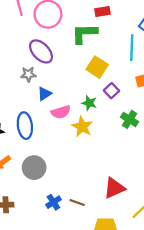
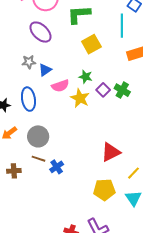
yellow square: (97, 67) -> (91, 44), turned 30
gray star: (28, 74) -> (29, 62), moved
purple square: (111, 91) -> (103, 90), moved
brown line: (77, 202) -> (38, 159), moved

